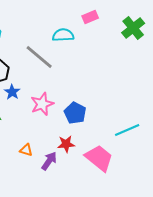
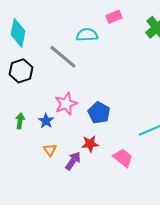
blue star: (12, 92) -> (46, 121), moved
orange triangle: (26, 150) -> (50, 150), turned 40
pink trapezoid: (99, 158) -> (123, 158), size x0.7

